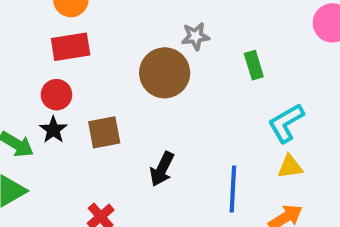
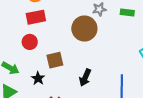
green rectangle: (254, 65) -> (127, 13), moved, turned -64
black star: (53, 130) -> (38, 78), moved

